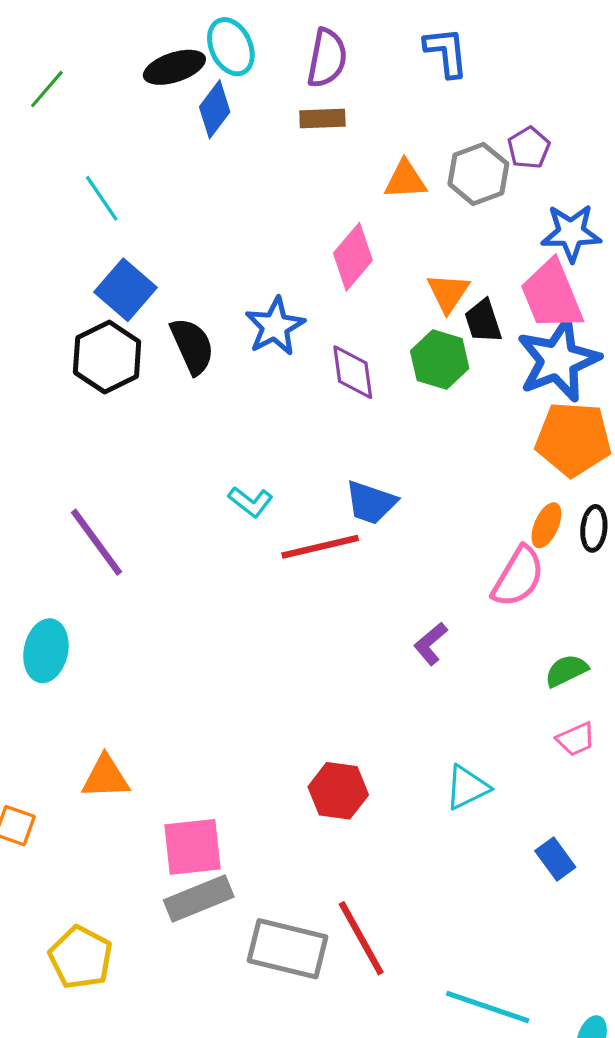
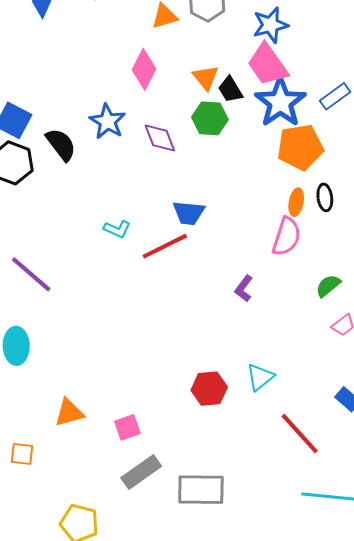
cyan triangle: (467, 787) -> (260, 377), moved
pink square: (192, 847) -> (127, 427), moved, size x0.7
red line: (361, 938) -> (300, 434), moved

